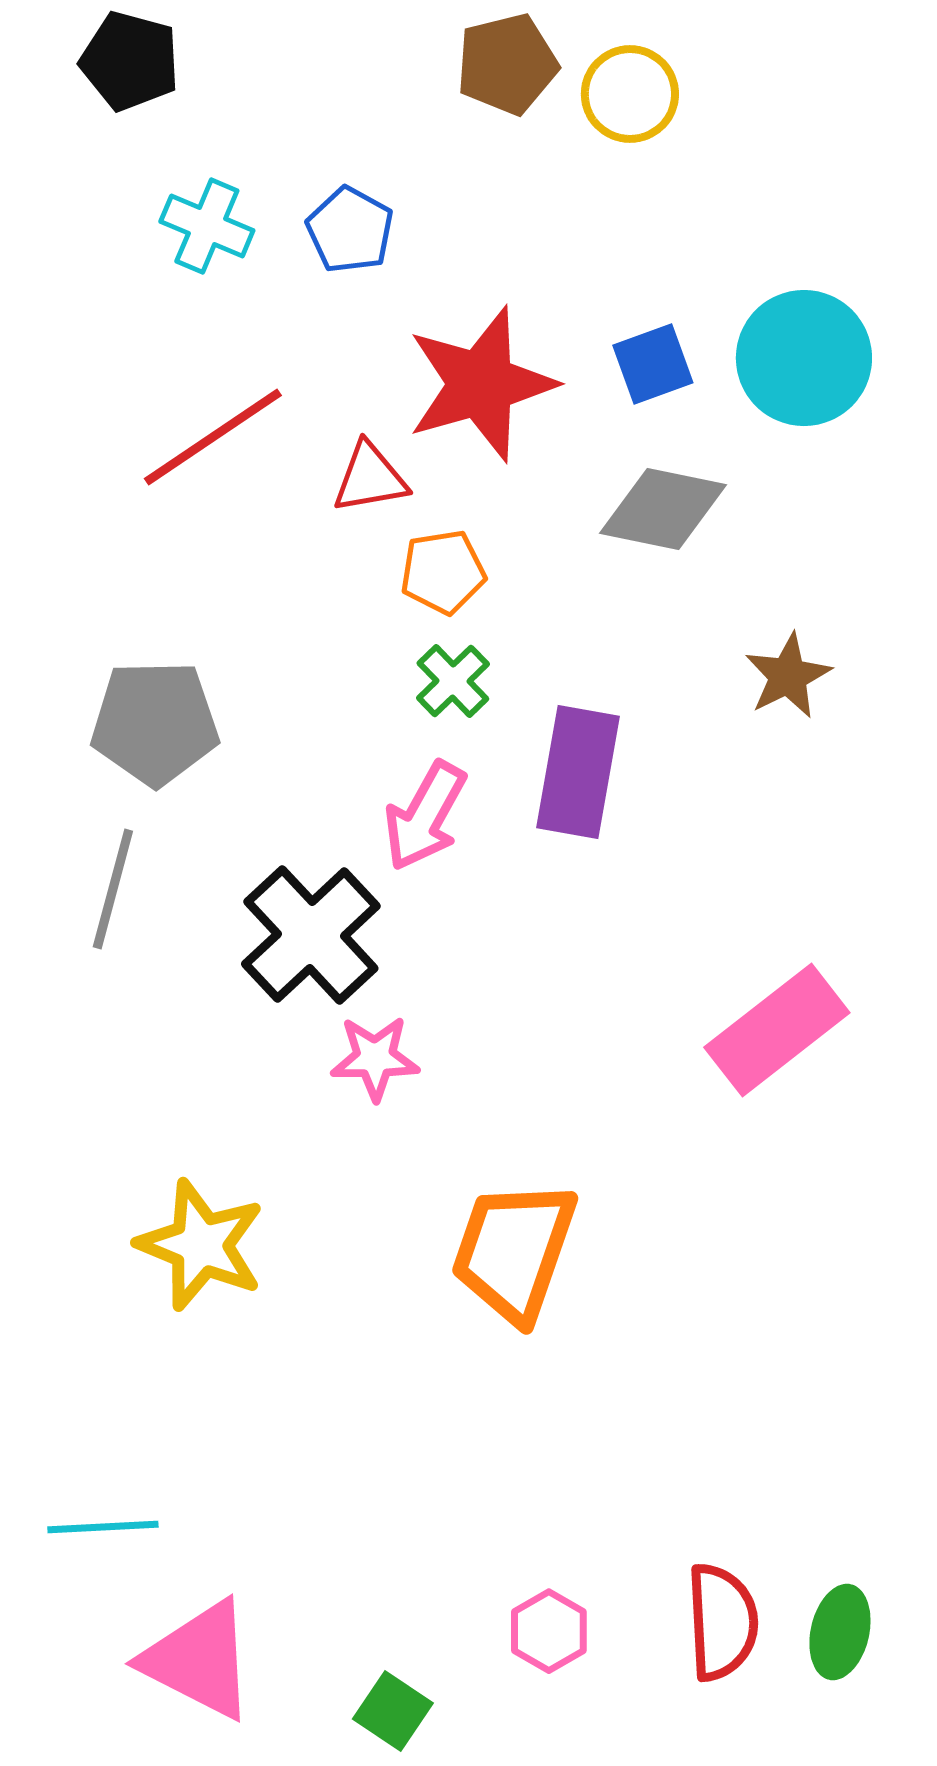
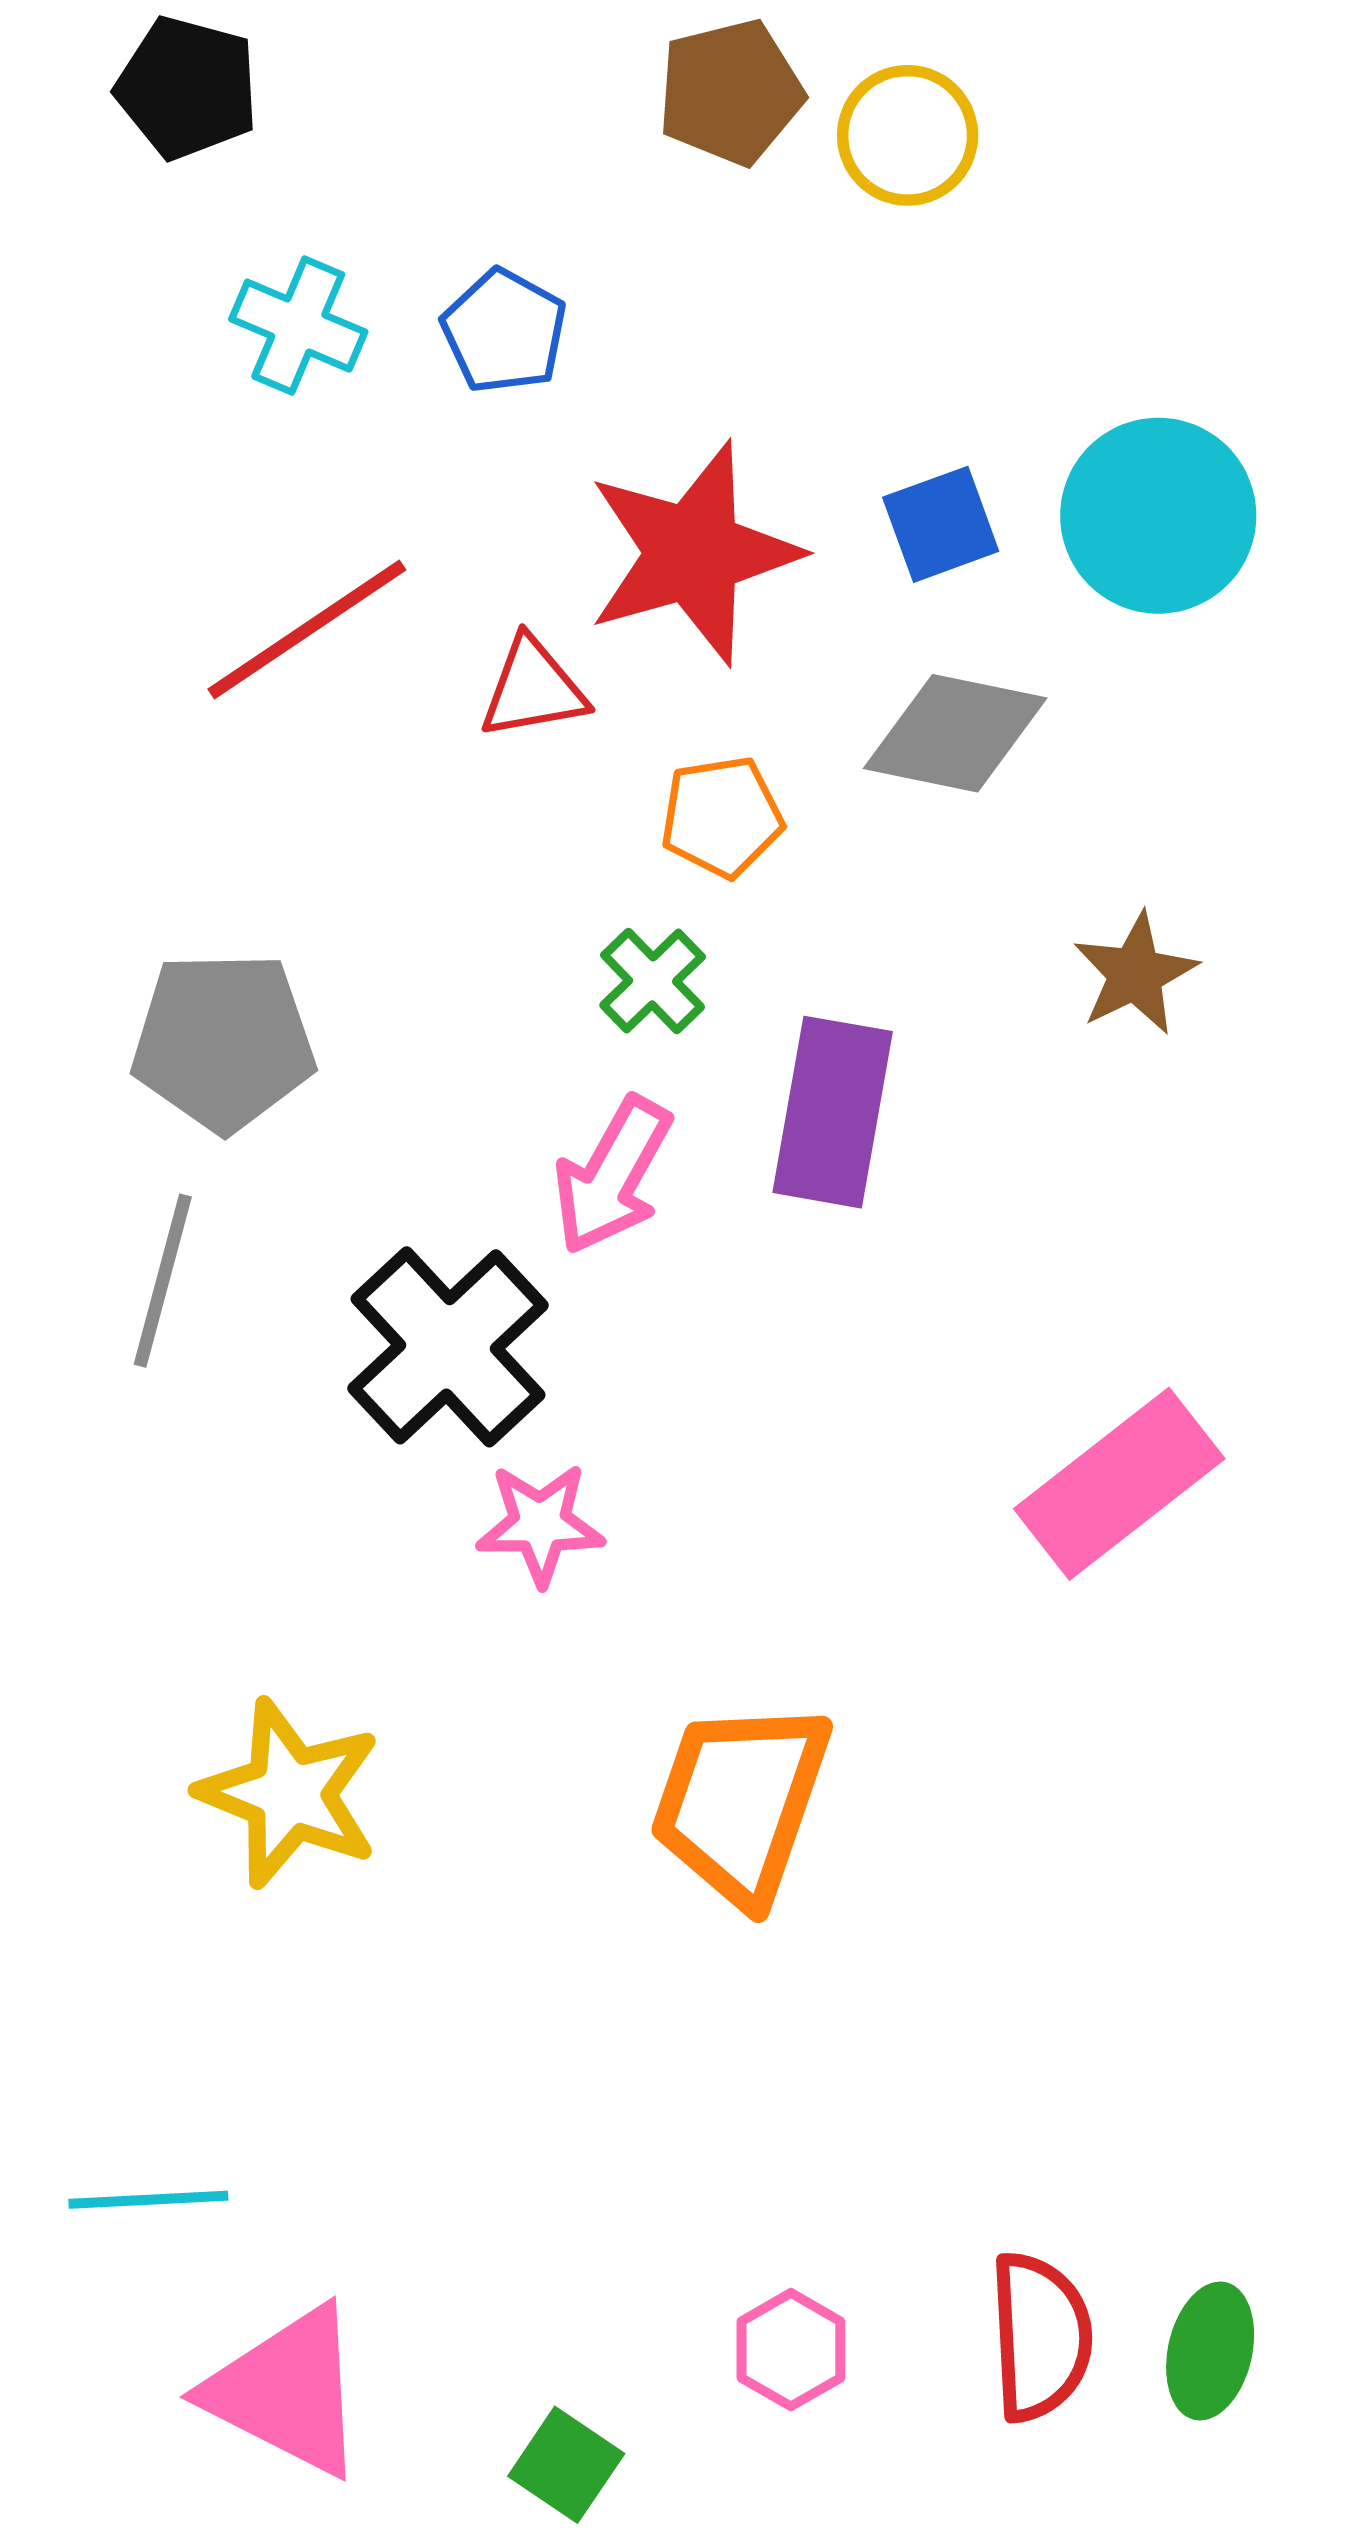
orange pentagon: (443, 572) -> (722, 817), moved

